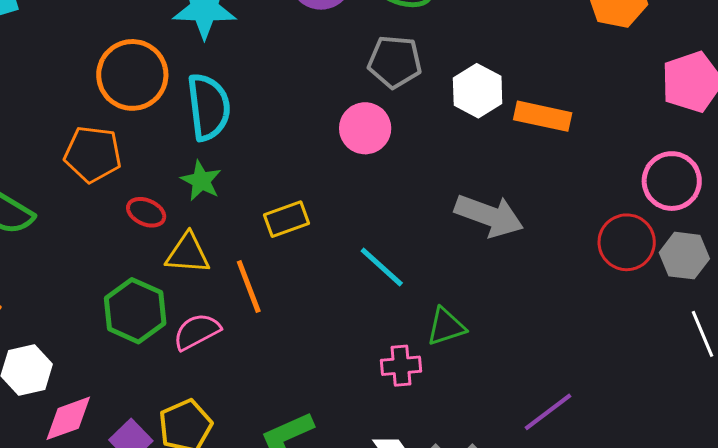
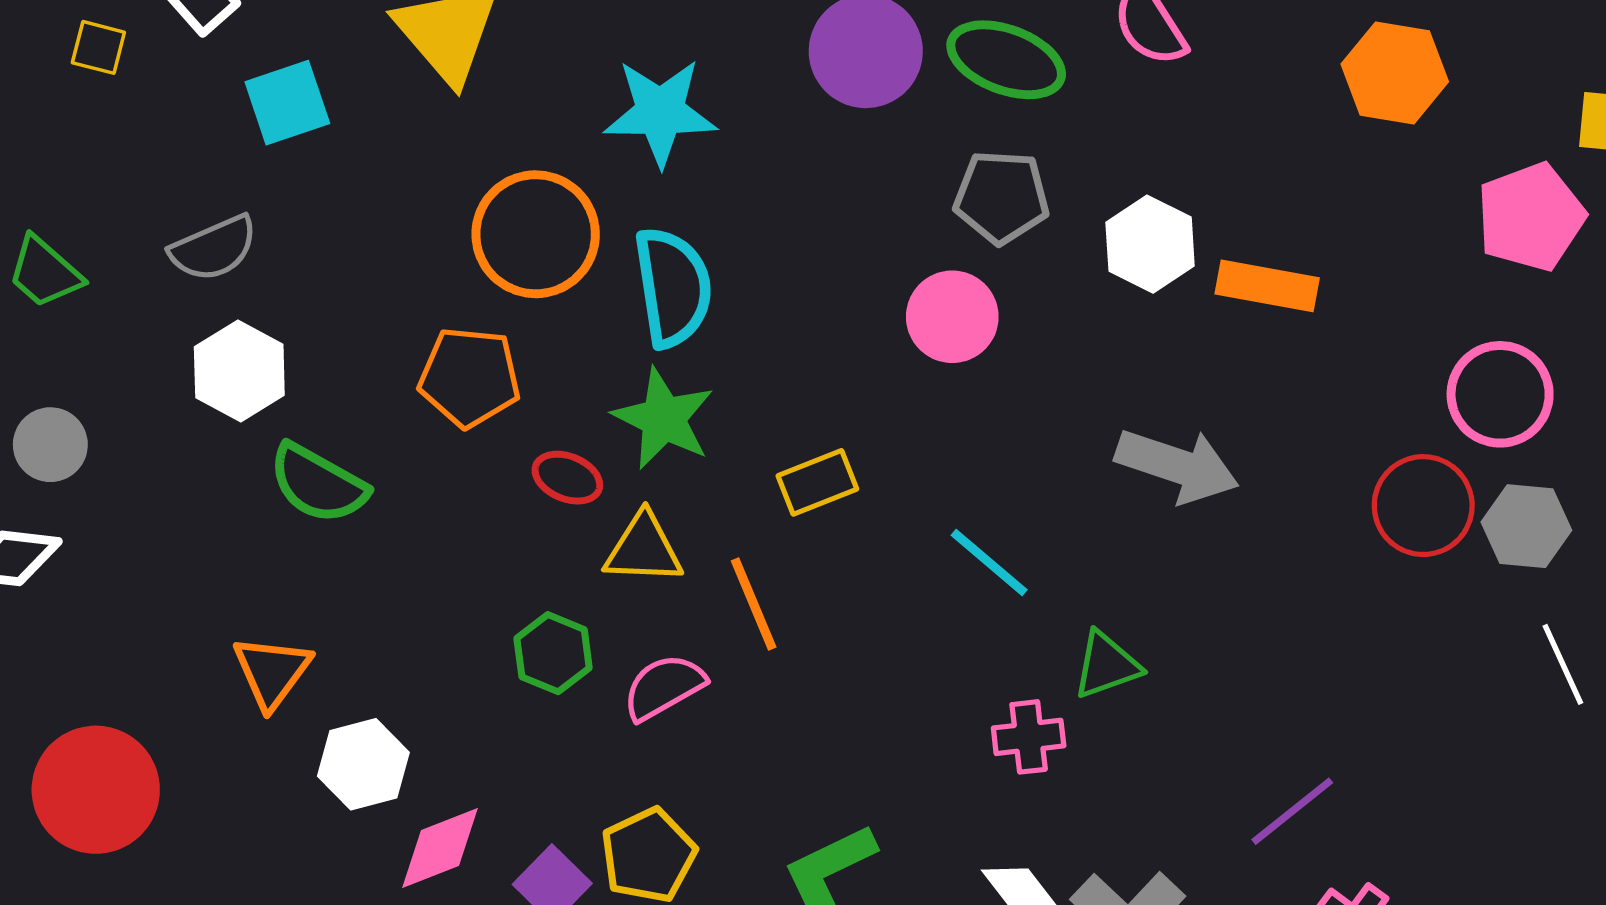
green star: (201, 181) -> (663, 419), size x1.4
green hexagon: (135, 311) -> (553, 653), size x0.7

